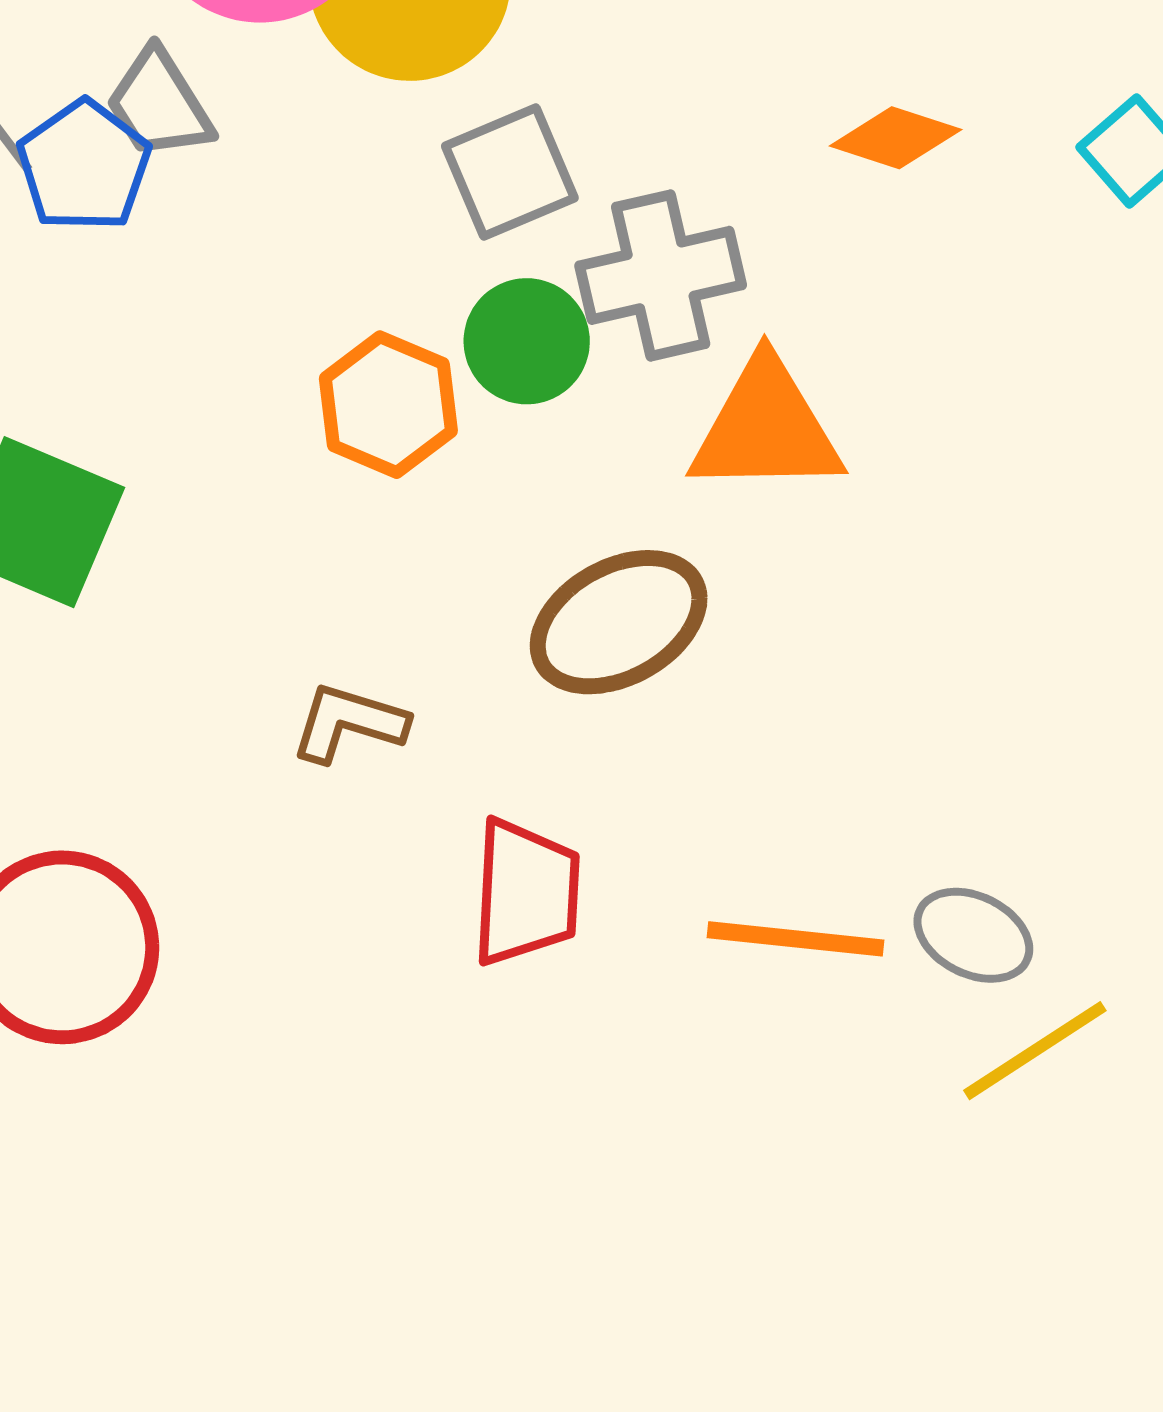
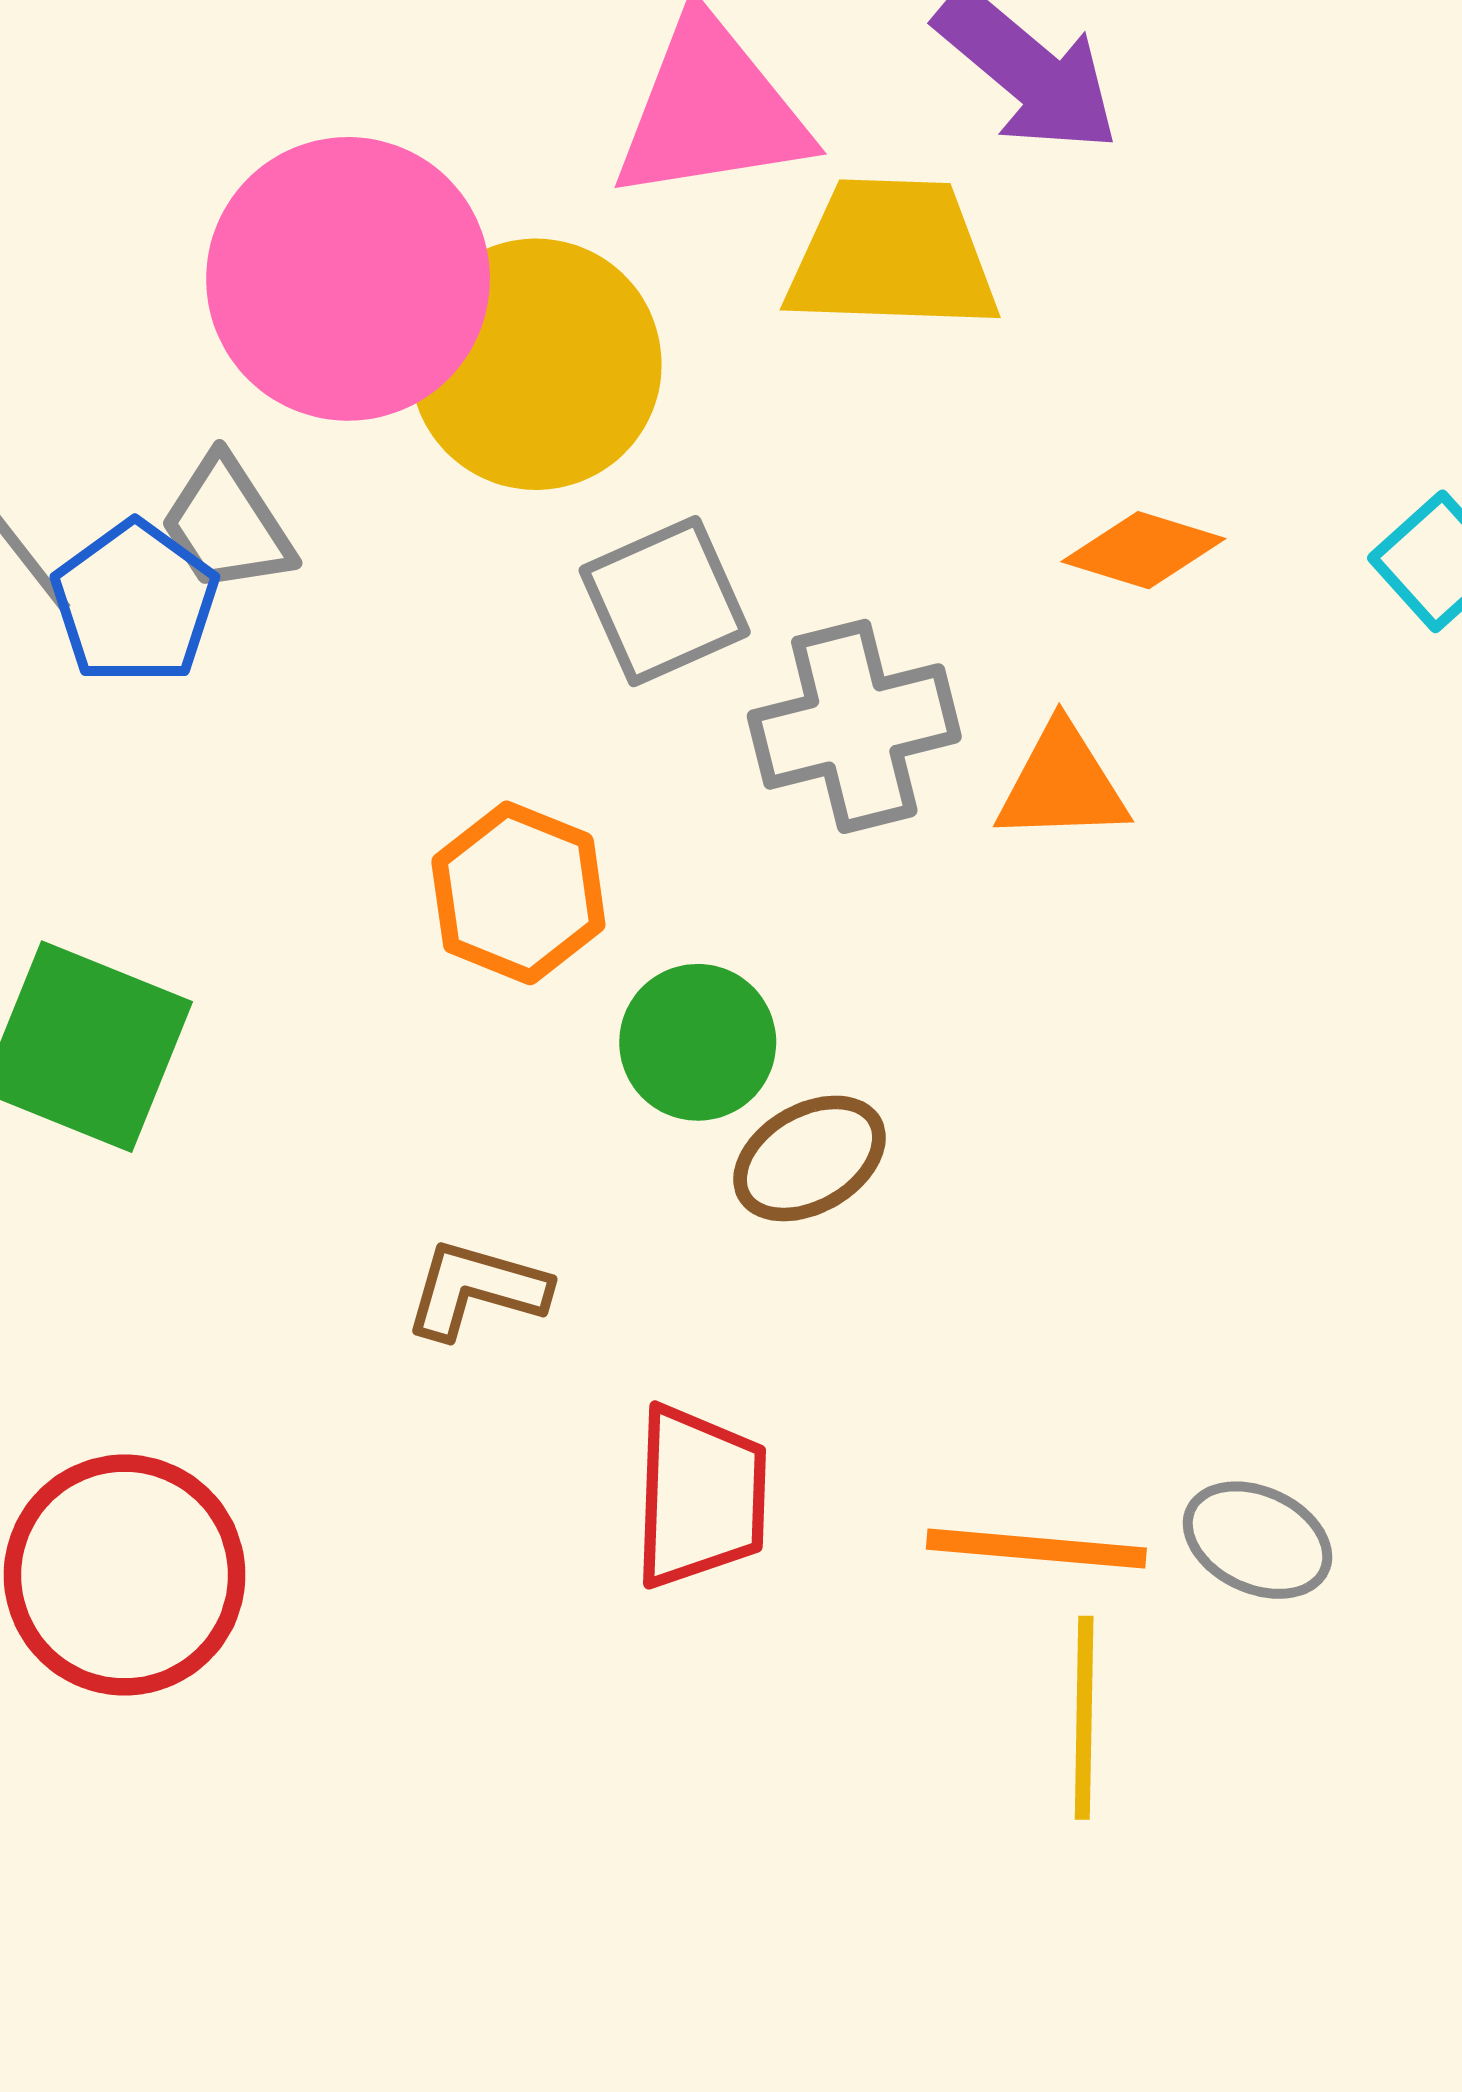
green circle: (527, 341) -> (698, 1042), moved
orange triangle: (766, 428) -> (1062, 784), moved, size x0.7
brown ellipse: (619, 622) -> (809, 1158), size x0.7
yellow line: (1035, 1051) -> (1084, 1718), moved, turned -55

